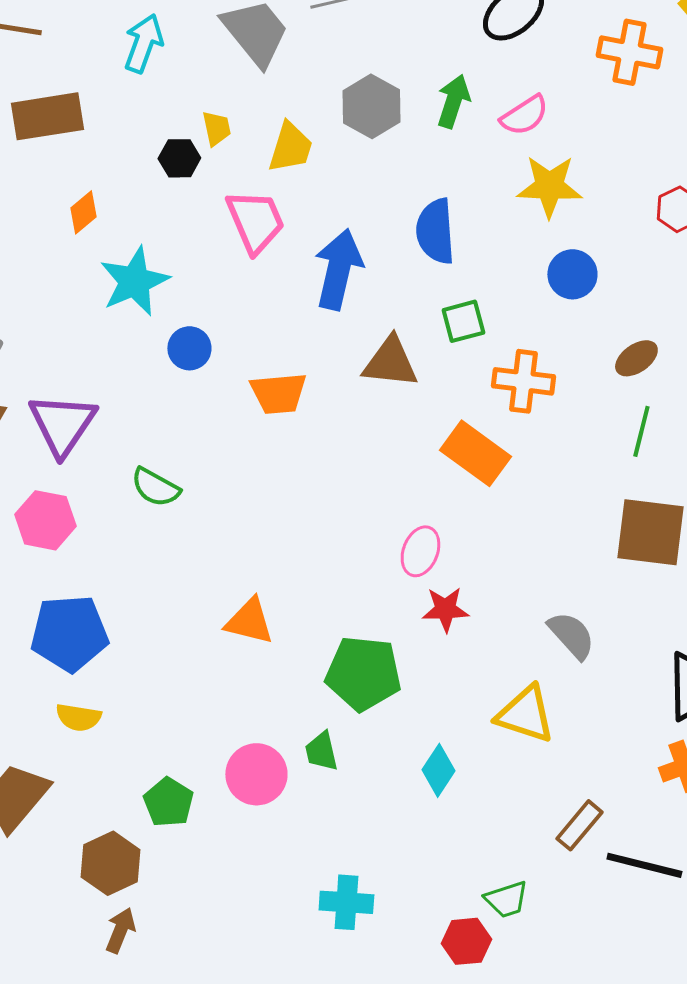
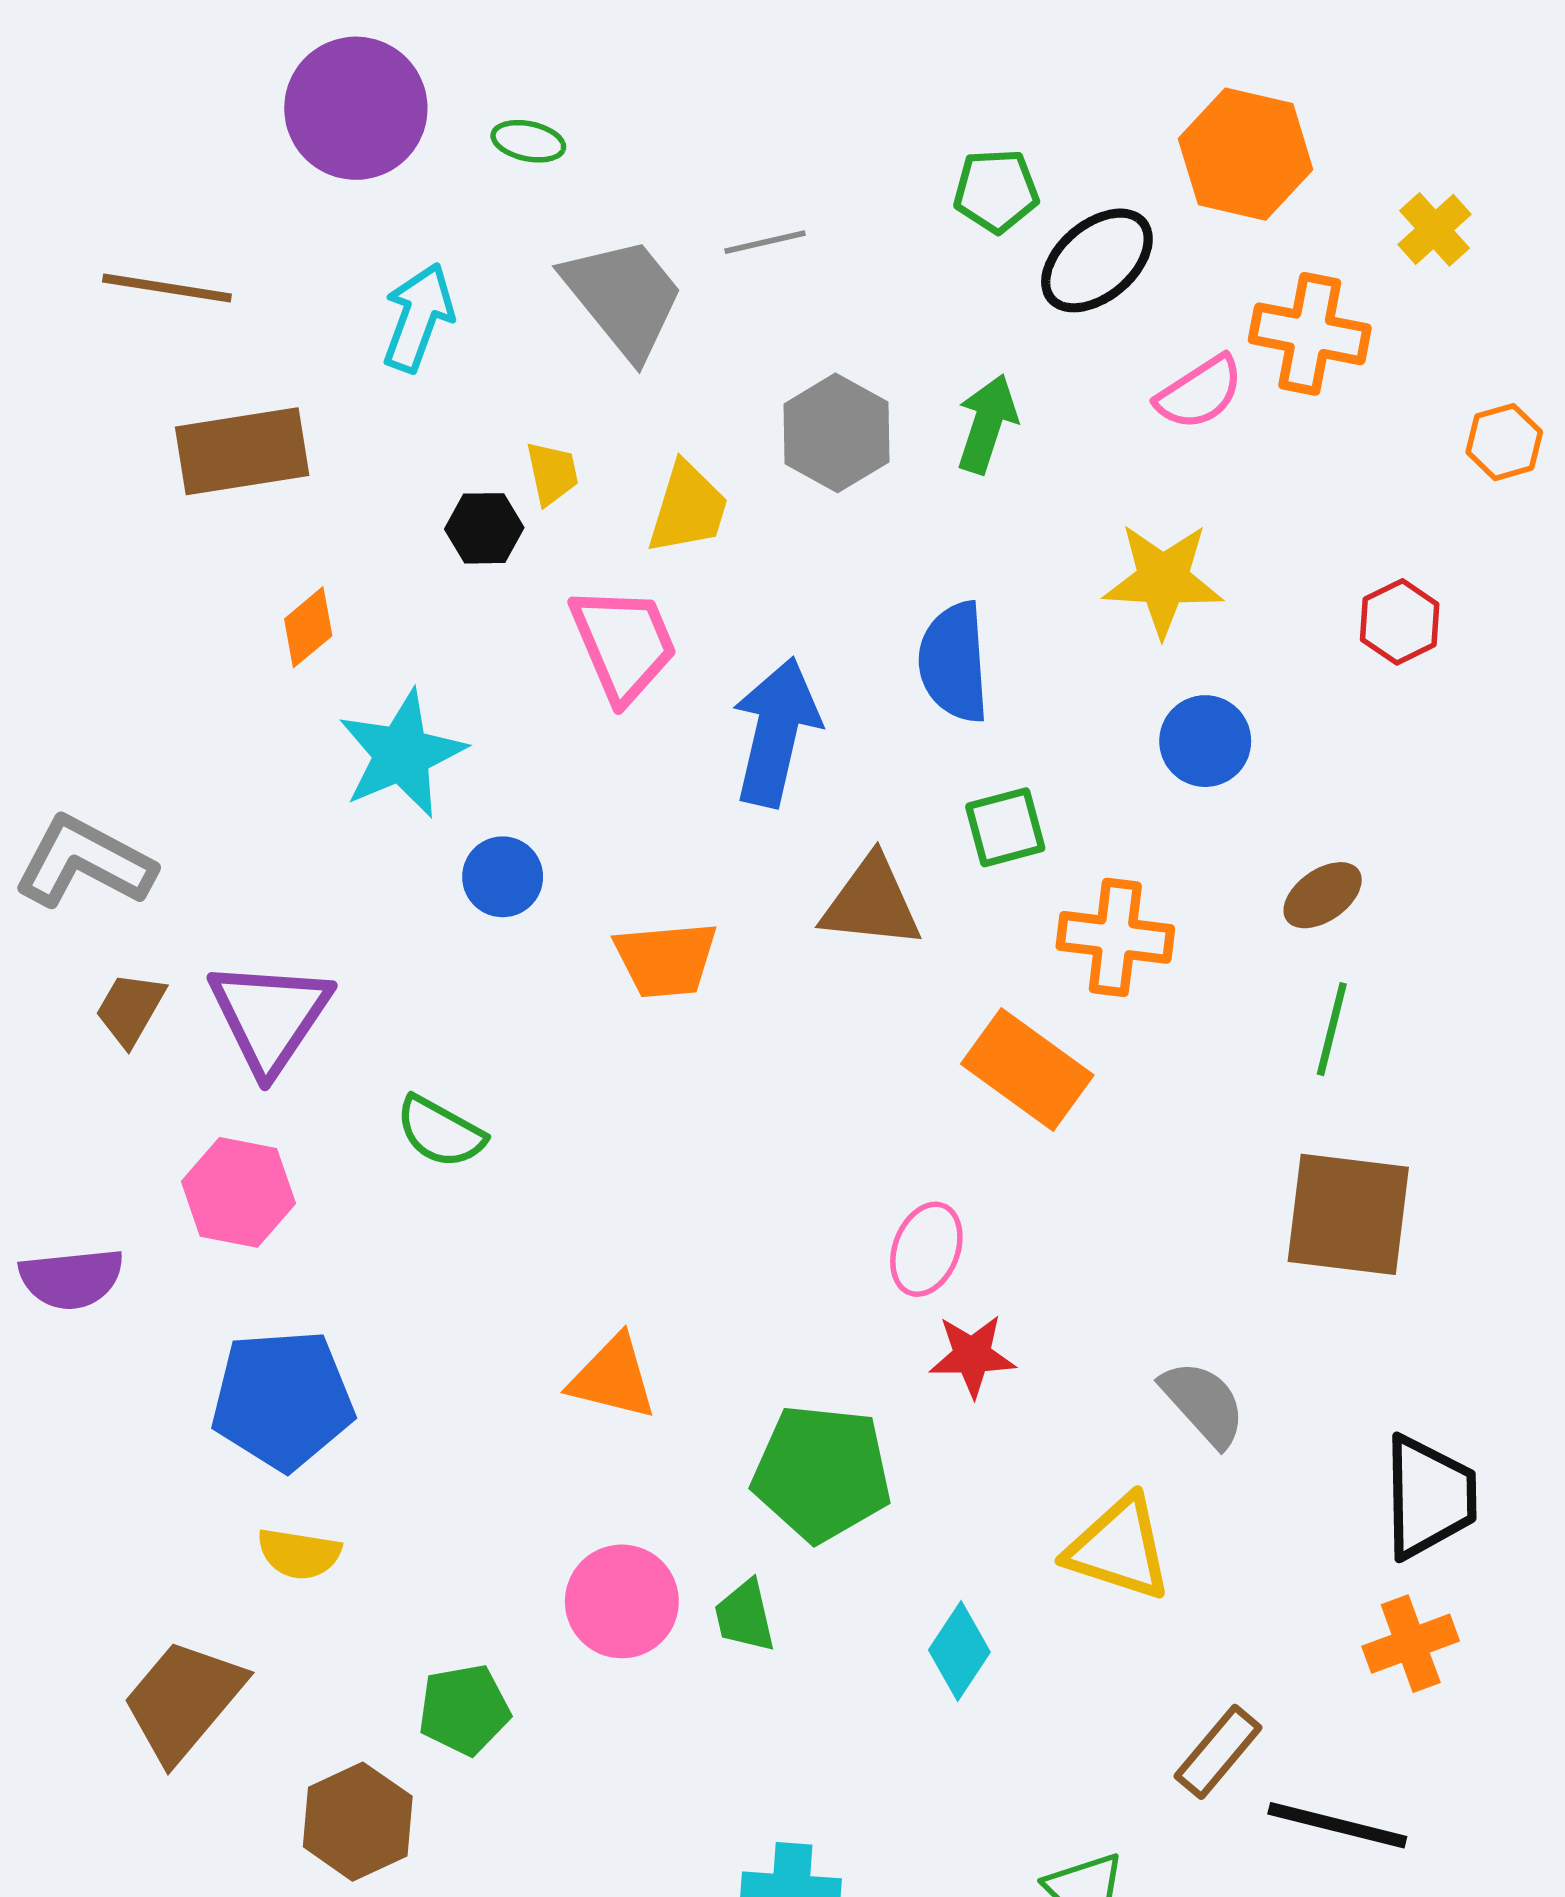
pink semicircle: (524, 115) -> (1200, 393), moved
pink circle: (256, 774) -> (622, 1601), moved
green pentagon: (168, 802) -> (464, 1710), turned 30

